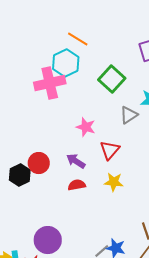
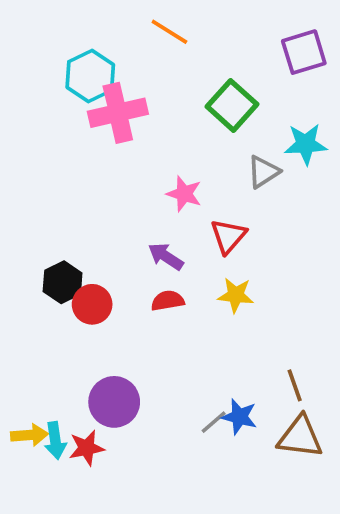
cyan hexagon: (66, 63) -> (90, 76), moved
red circle: (39, 163) -> (92, 304), moved

